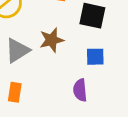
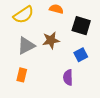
blue square: (95, 57) -> (81, 55), turned -32

